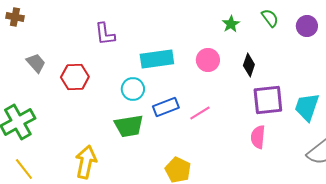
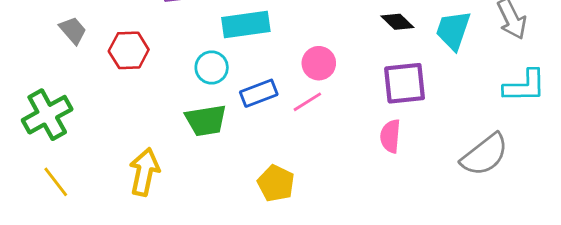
pink circle: (208, 60) -> (319, 63), moved
black diamond: (249, 65) -> (397, 22), moved, turned -65
cyan trapezoid: (307, 107) -> (453, 30), moved

